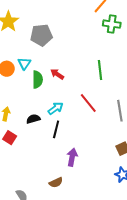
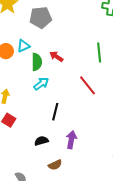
cyan triangle: (24, 63) -> (24, 46), turned 32
cyan arrow: (56, 108) -> (41, 84), moved
black semicircle: (33, 119) -> (41, 141), moved

